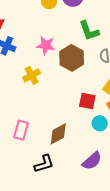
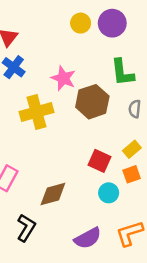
yellow cross: (32, 75) -> (36, 112), size x1.4
black L-shape: (44, 164) -> (26, 228), turned -55

